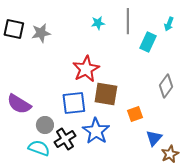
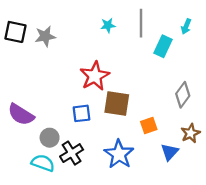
blue square: (74, 103) -> (81, 113), size x0.7
blue star: (96, 131) -> (119, 154), moved
brown star: (170, 154) -> (191, 133), moved

